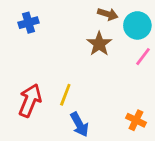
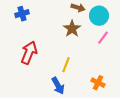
yellow line: (65, 95) -> (66, 65), moved
red arrow: (30, 100) -> (29, 53), moved

